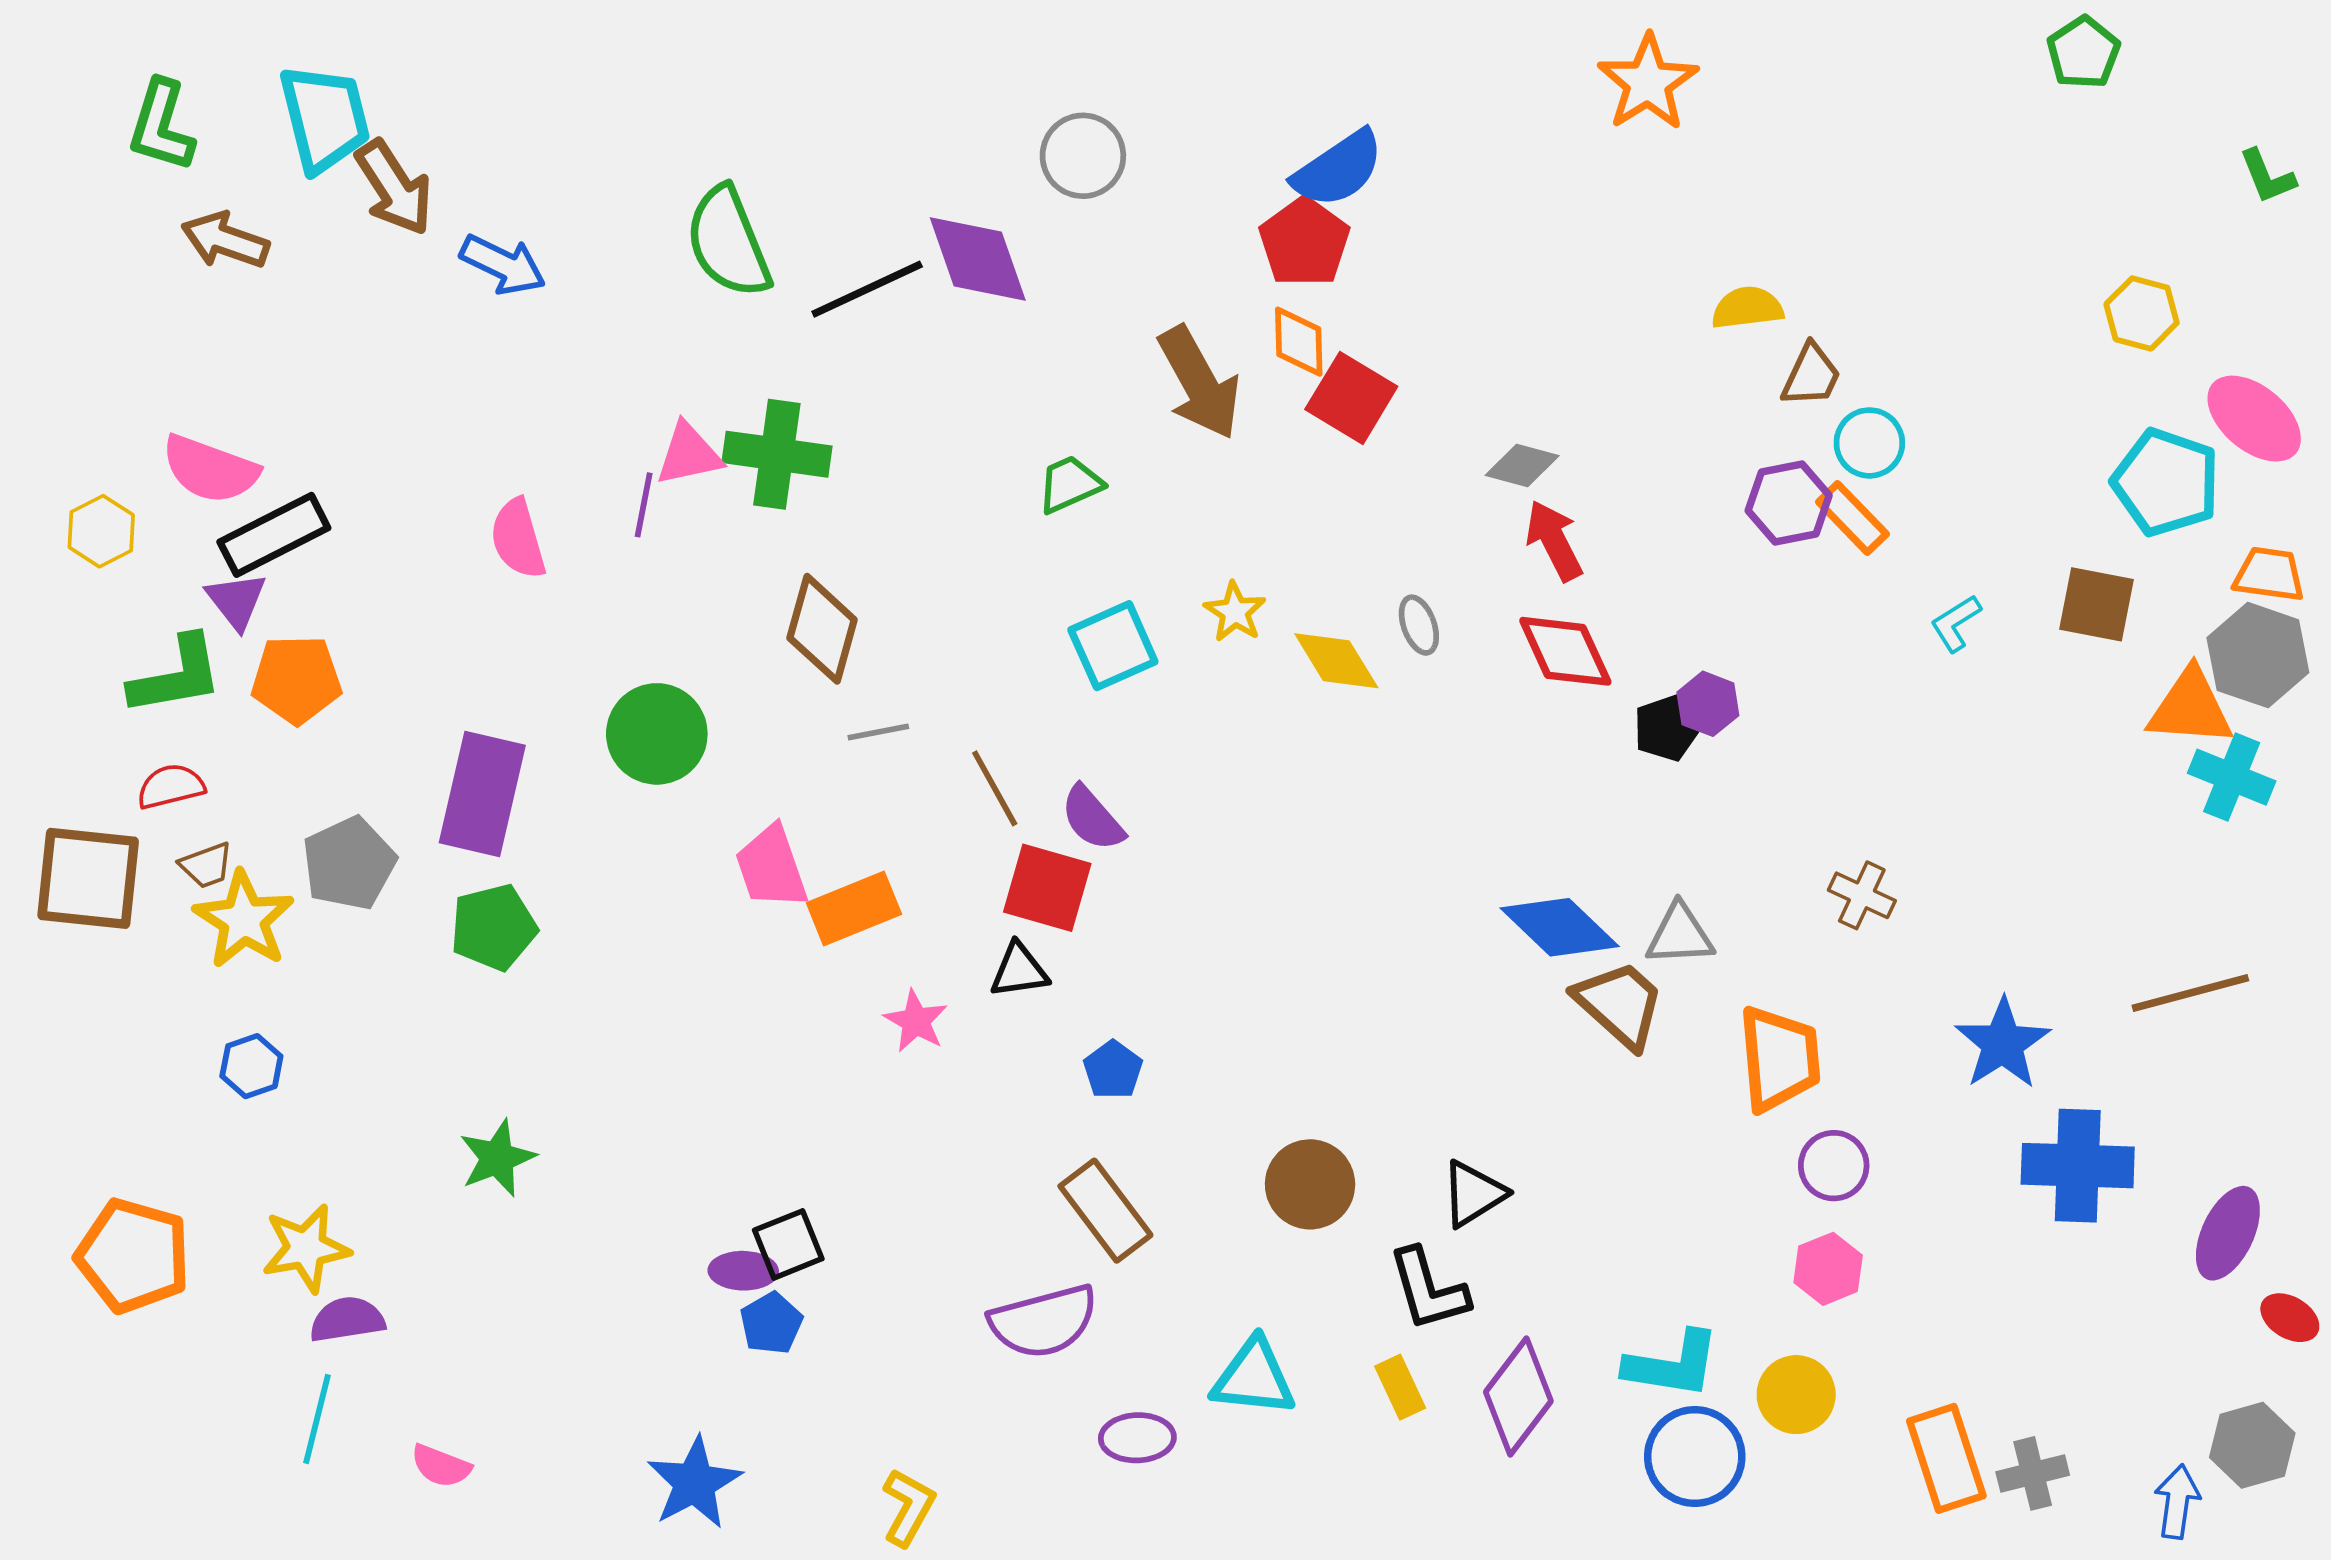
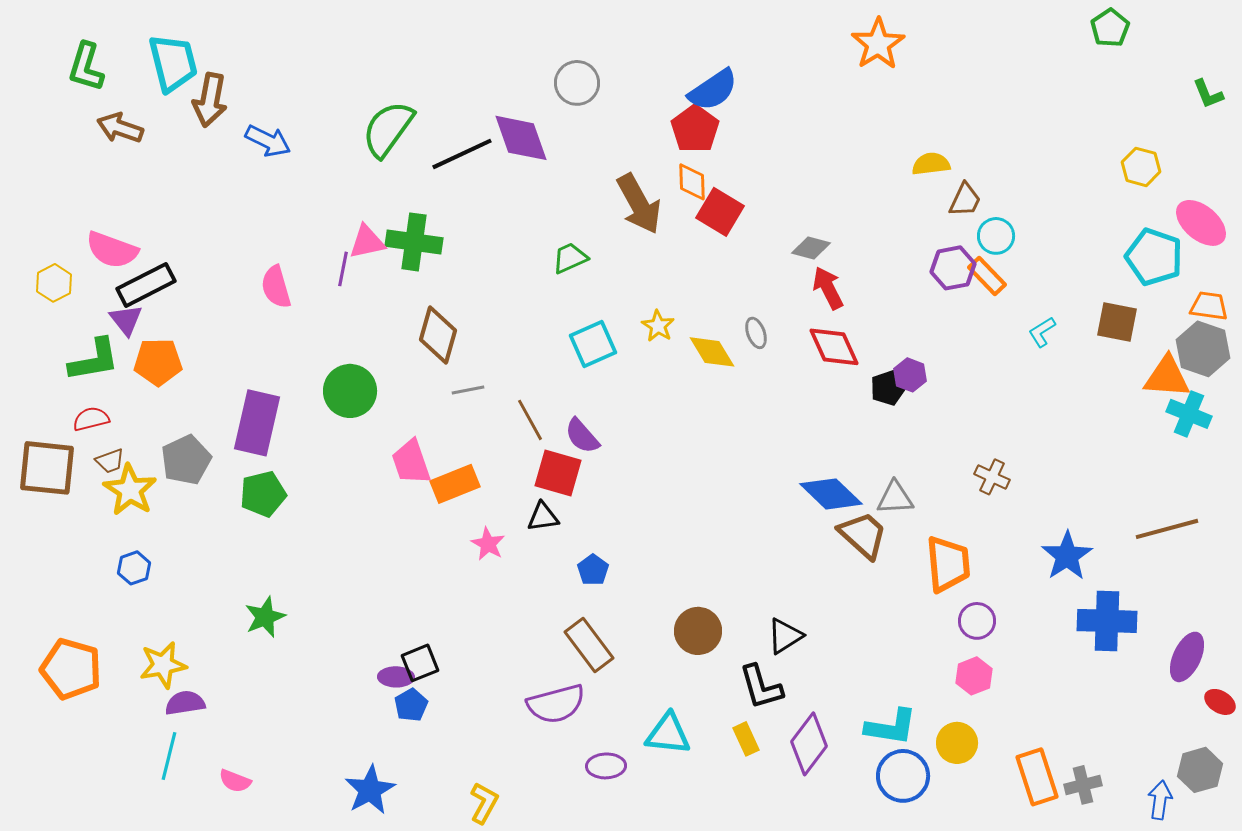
brown arrow: (394, 188) -> (210, 100), turned 44
green semicircle: (728, 242) -> (388, 129), turned 58

